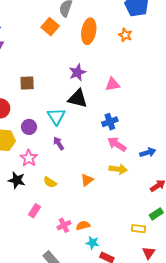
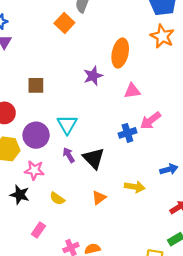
orange ellipse: (89, 31) -> (120, 53), moved
orange star: (125, 35) -> (162, 36), moved, size x1.5
black triangle: (78, 98) -> (94, 158), moved, turned 30
purple circle: (29, 127) -> (36, 135), size x1.5
pink arrow: (117, 144) -> (151, 120), moved, turned -72
pink star: (29, 158) -> (34, 170), turned -30

